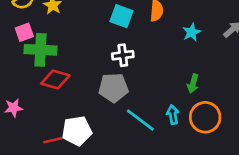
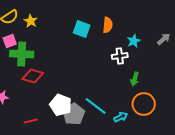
white cross: (123, 55) -> (120, 56), moved
gray pentagon: (113, 88) -> (74, 114), moved, turned -30
cyan arrow: (173, 115) -> (121, 117), moved, turned 72
white pentagon: (77, 131) -> (61, 105), moved, turned 30

